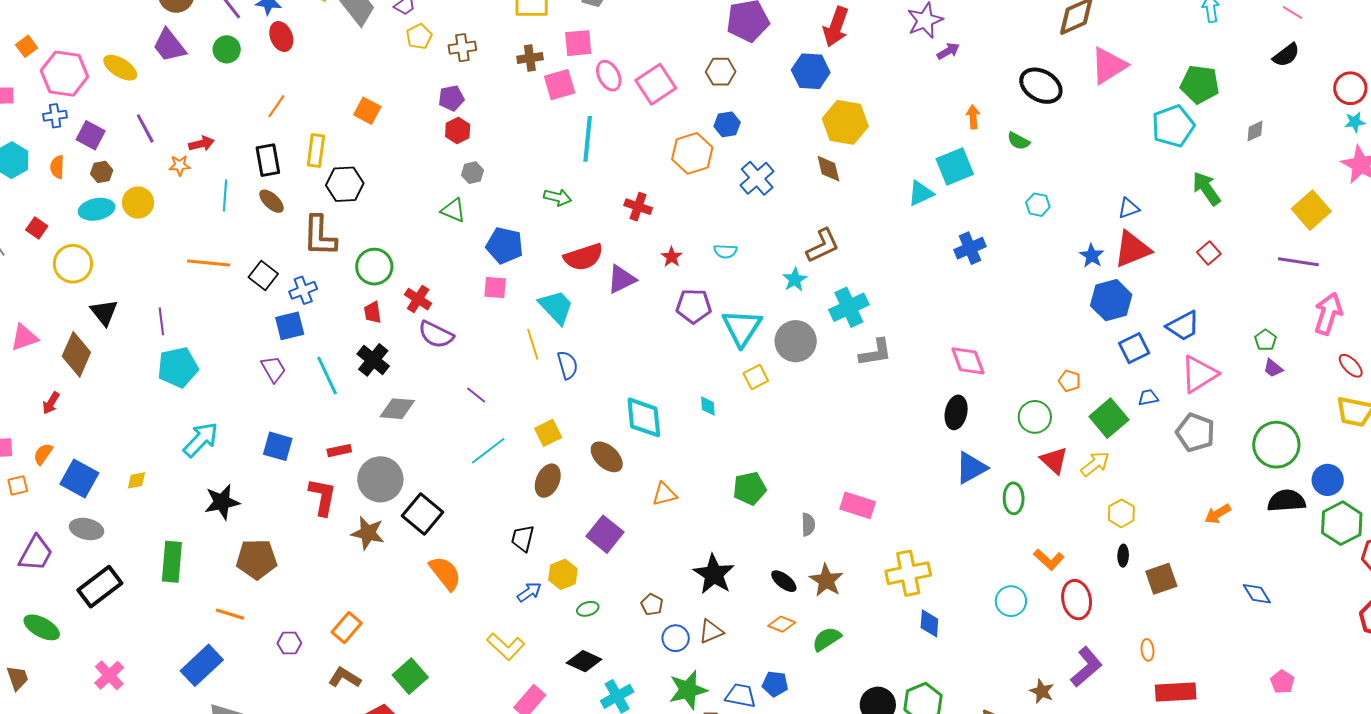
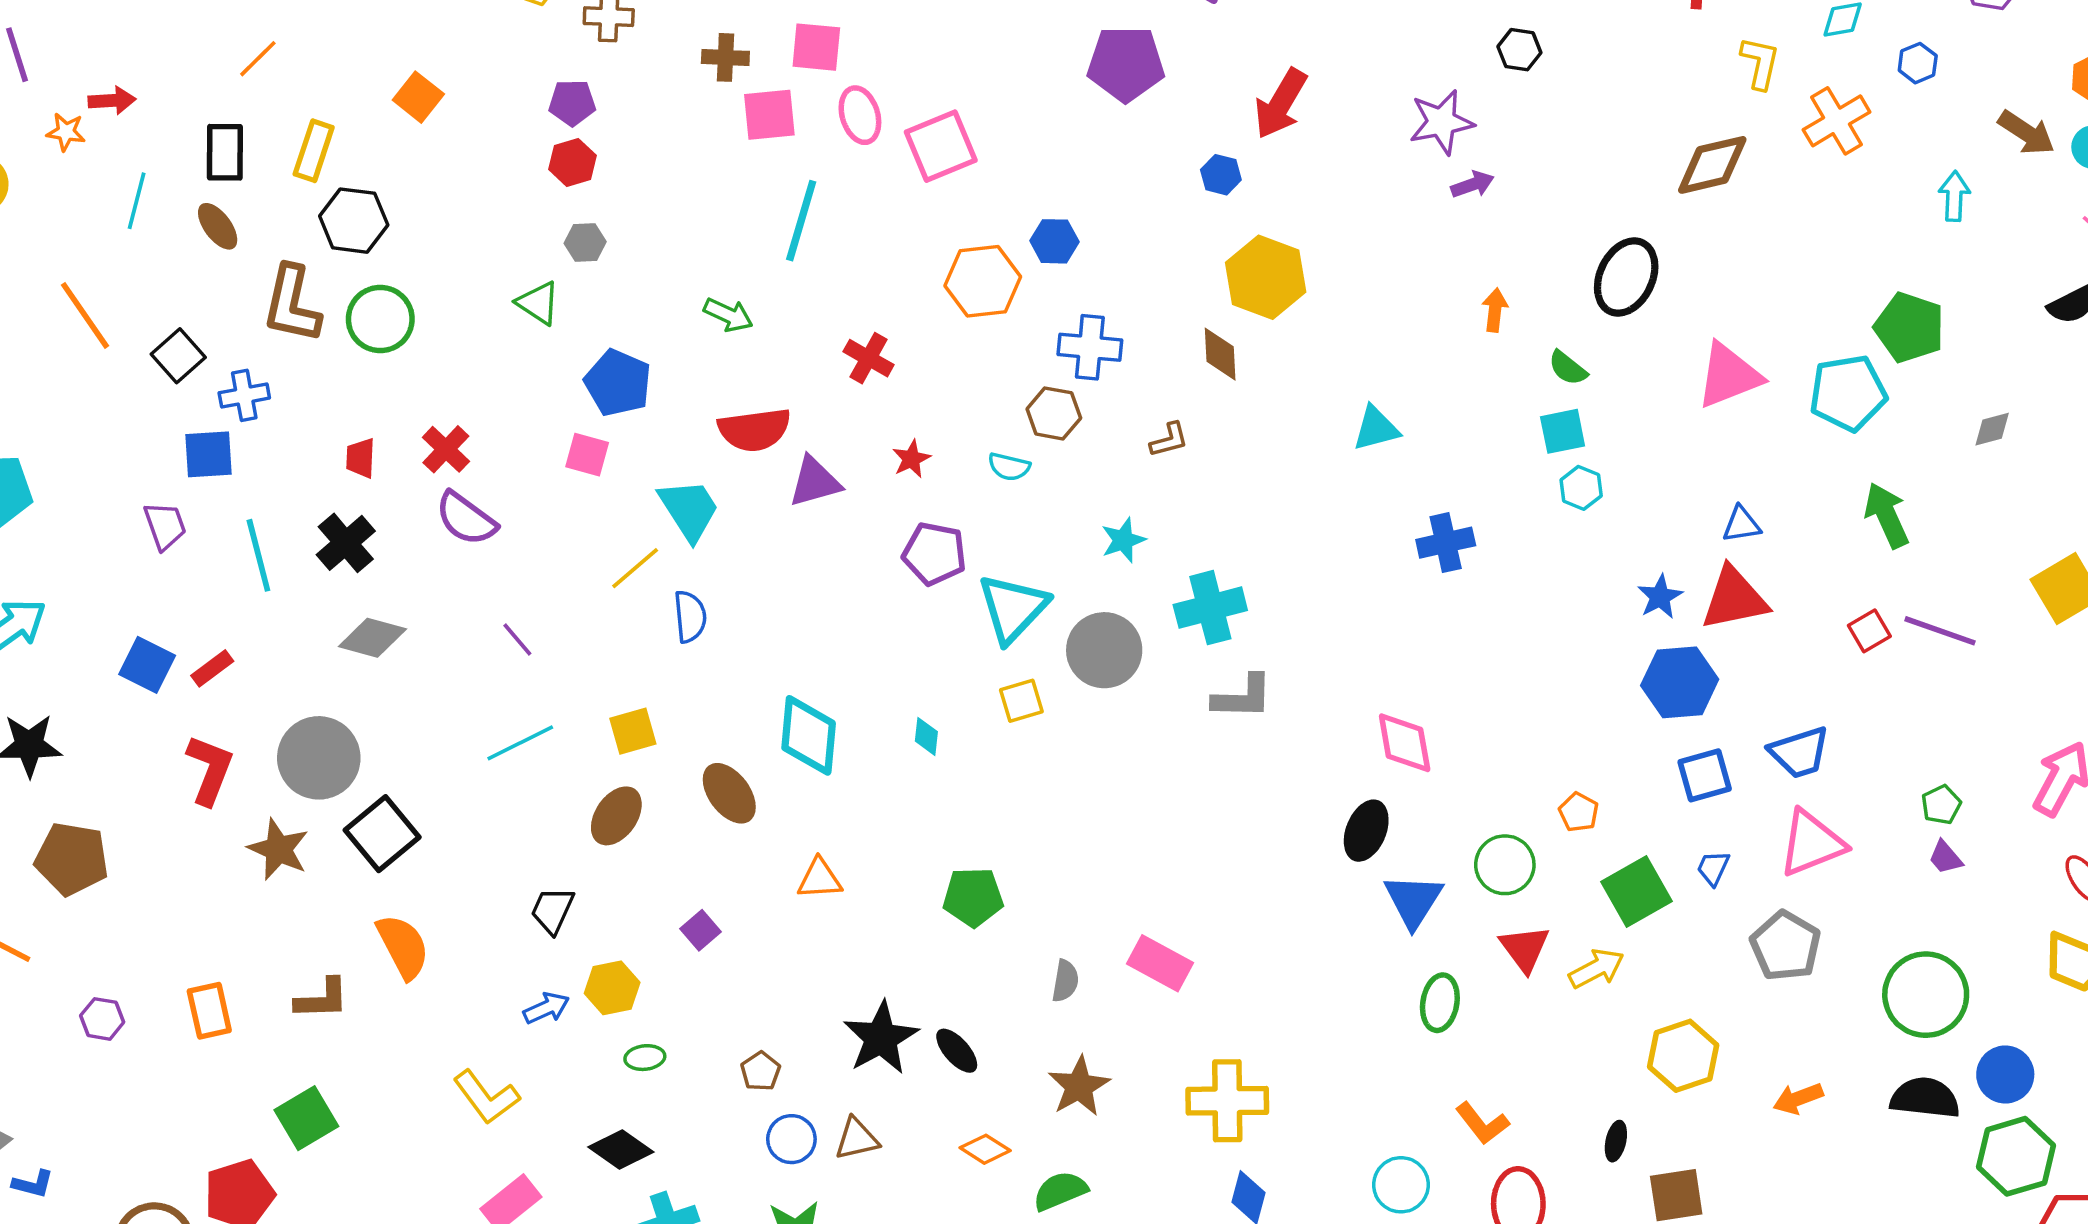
pink triangle: (1109, 66) -> (1729, 376), moved
blue hexagon: (811, 71) -> (1221, 175), size x0.6
brown hexagon: (721, 72) -> (1054, 413), moved
black ellipse: (1041, 86) -> (1626, 277), turned 75
cyan square: (955, 166) -> (1563, 431), moved, size x0.7
blue cross: (757, 178) -> (1090, 347), turned 36
brown L-shape: (823, 246) -> (1169, 440), moved, size x0.6
purple line: (1298, 262) -> (1940, 631), moved
orange line: (209, 263) -> (85, 315), turned 39
green circle: (374, 267) -> (380, 319), moved
yellow line: (533, 344) -> (635, 568), turned 56
blue trapezoid: (1148, 398) -> (1713, 868), turned -65
red rectangle: (339, 451) -> (212, 668), moved, turned -35
blue triangle: (971, 468) -> (1413, 901), moved, turned -39
yellow hexagon: (1121, 513) -> (1683, 1056), moved, size x1.4
purple square: (605, 534) -> (701, 930), size x0.6
black ellipse: (784, 581) -> (957, 1051), moved
orange rectangle: (347, 628) -> (209, 1011), turned -64
brown L-shape: (345, 678) -> (322, 999), moved, turned 136

